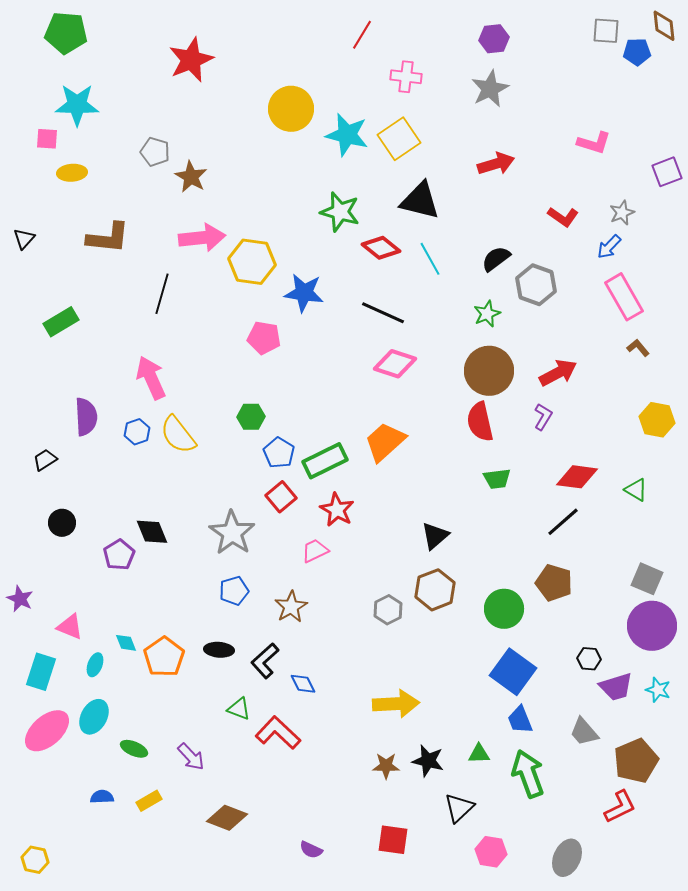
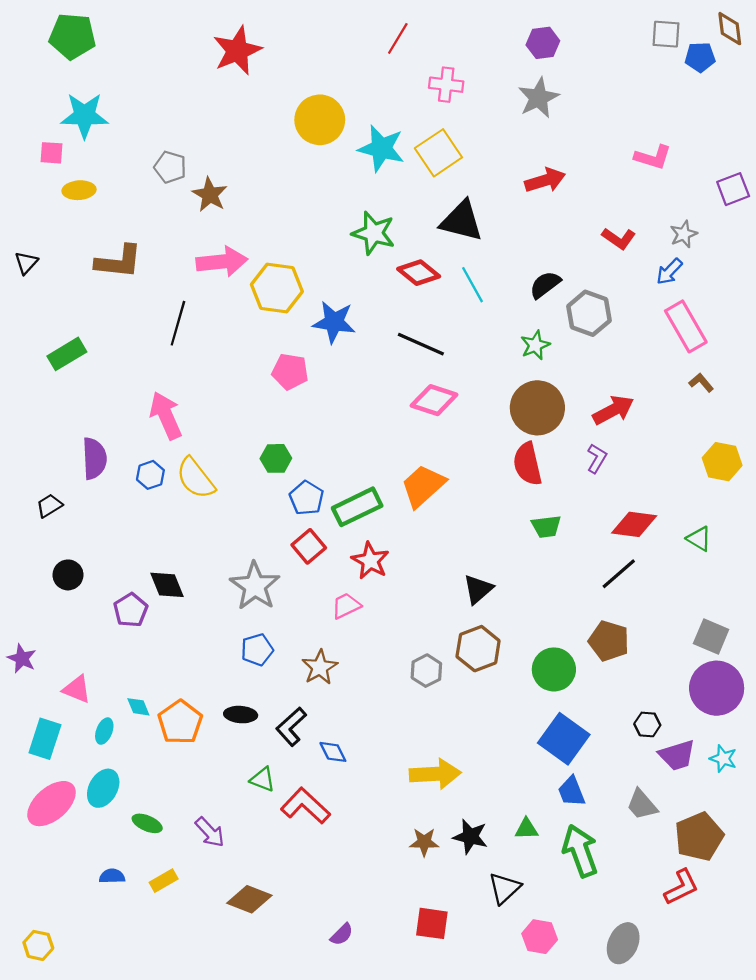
red star: (191, 60) -> (237, 51), moved
purple semicircle: (311, 850) -> (342, 934), turned -70

